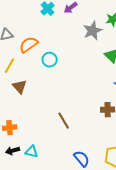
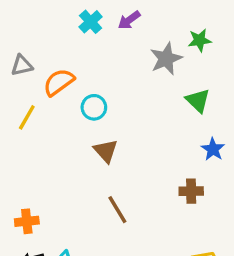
brown triangle: (20, 87) -> (106, 151), moved

